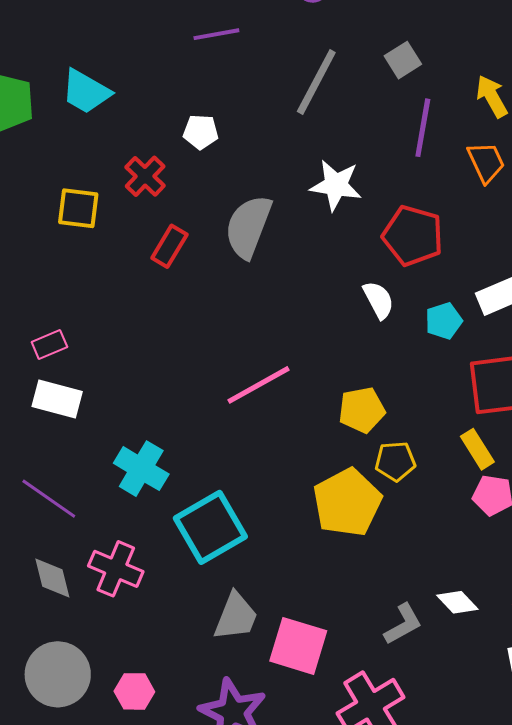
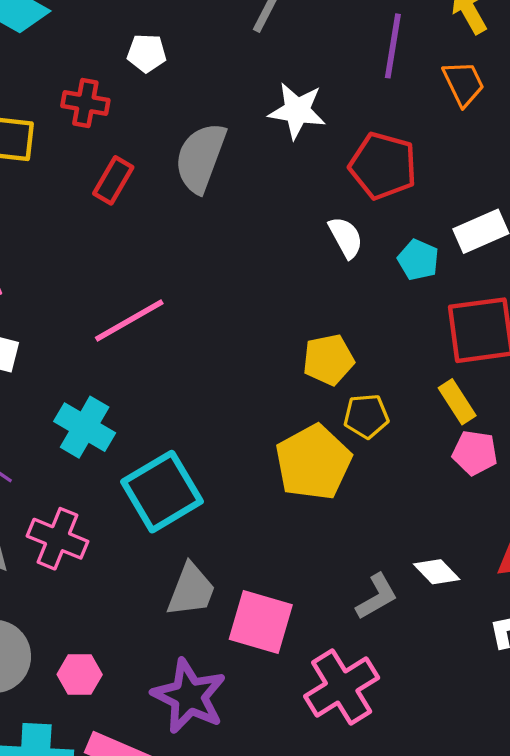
red cross: (145, 176) -> (85, 103), turned -33
cyan pentagon: (444, 321) -> (418, 260), turned -30
pink line: (258, 385) -> (129, 321), moved

